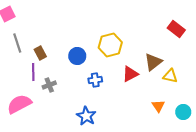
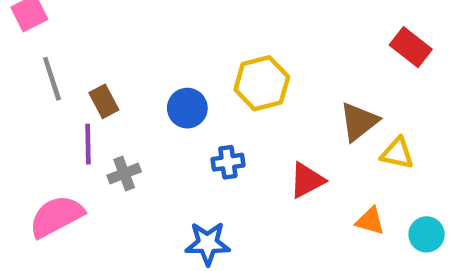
red triangle: (130, 74) -> (307, 180), moved
orange triangle: (158, 106) -> (370, 221), turned -40
blue star: (86, 116) -> (208, 243), turned -30

